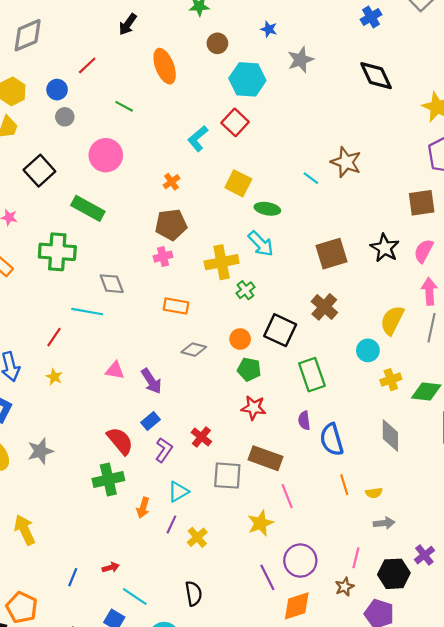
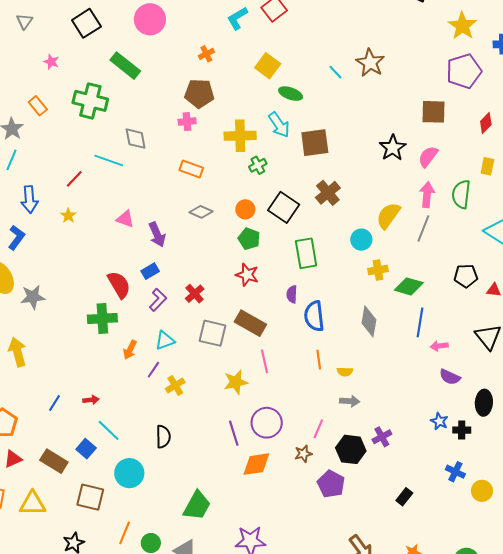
brown square: (331, 254) -> (315, 143), moved
gray star: (40, 451) -> (33, 297), moved

